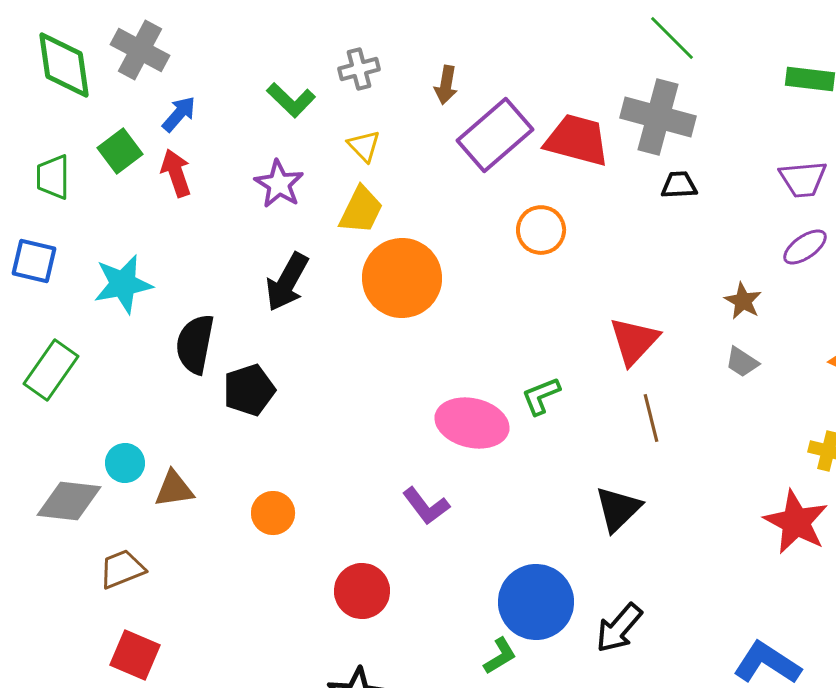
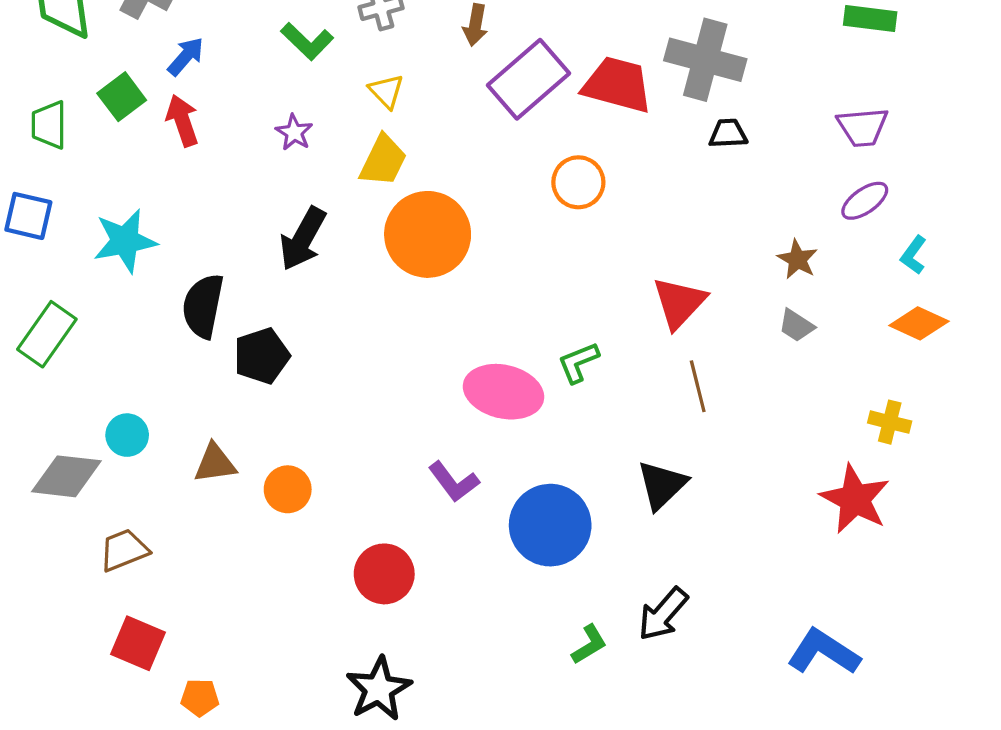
purple star: (279, 184) -> (294, 132), size x0.7
brown triangle: (174, 489) -> (215, 463), moved
blue circle: (536, 602) -> (550, 525), moved
green L-shape: (500, 656) -> (589, 644), moved

